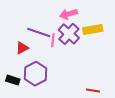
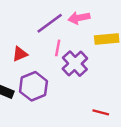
purple line: (39, 33) -> (50, 23), moved, turned -60
purple cross: (69, 34) -> (75, 64), moved

